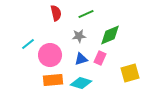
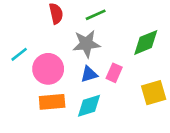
green diamond: (110, 35) -> (146, 42), moved
gray star: (79, 36) -> (86, 44), size x1.5
cyan diamond: (81, 83) -> (89, 106), turned -35

